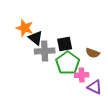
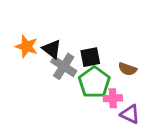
orange star: (25, 28) -> (27, 46), moved
gray cross: (45, 51) -> (64, 66), turned 36

